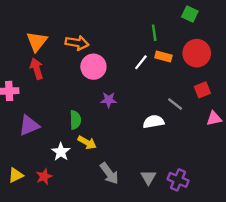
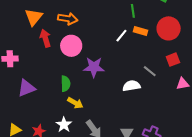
pink circle: (93, 67) -> (71, 46), moved
red arrow: (37, 69) -> (45, 38), moved
purple star: (109, 100) -> (94, 67), size x1.5
white star: (61, 152) -> (64, 125), moved

